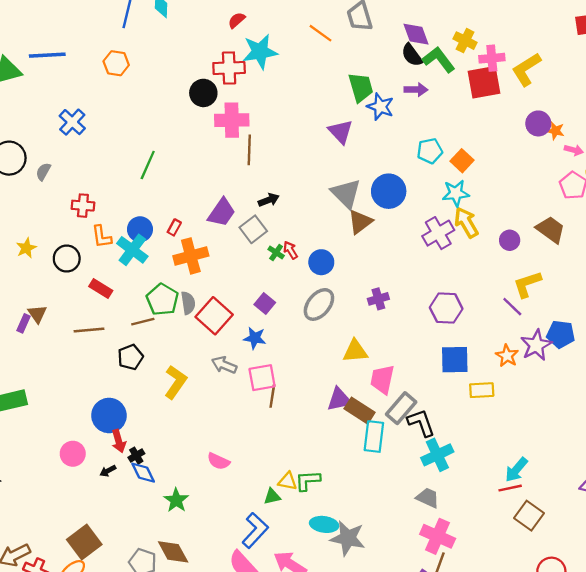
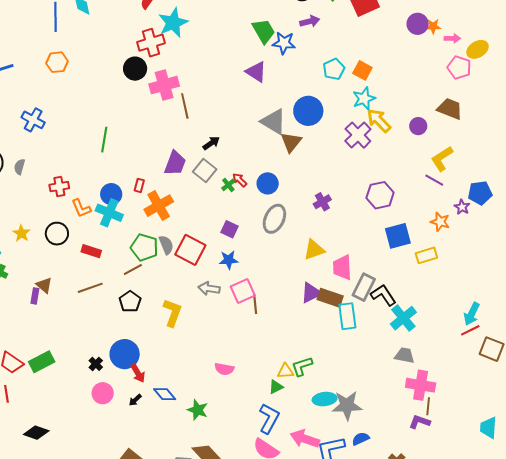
green cross: (276, 252) -> (228, 185), turned 32
purple star: (536, 345) -> (462, 207), size x0.6
black cross: (136, 456) -> (96, 364), moved

